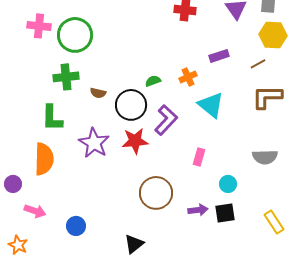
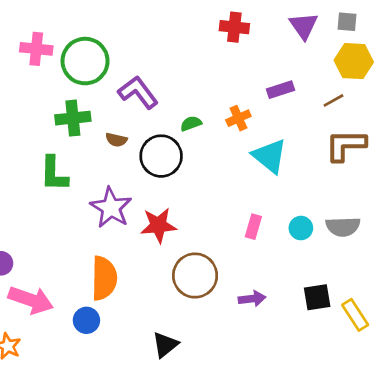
purple L-shape: (166, 120) -> (138, 92), moved, turned -80
red star: (135, 141) -> (158, 225), moved
orange semicircle: (44, 159) -> (104, 278), moved
cyan circle: (228, 184) -> (301, 228), moved
pink arrow: (35, 211) -> (31, 300), size x1.5
black square: (225, 213) -> (317, 297), moved

